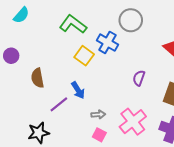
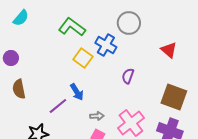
brown semicircle: (38, 78) -> (19, 89), moved
purple semicircle: (139, 78) -> (128, 76), moved

